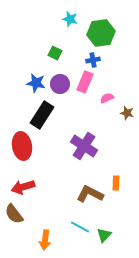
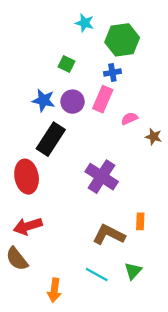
green triangle: (104, 235) -> (133, 271), moved

